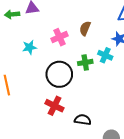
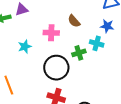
brown semicircle: (85, 28) -> (74, 21), turned -56
pink cross: (59, 37) -> (51, 33), turned 35

